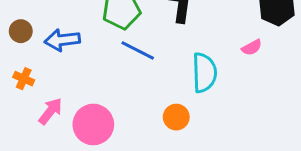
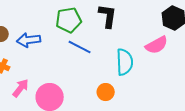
pink semicircle: (252, 47) -> (157, 45), size x1.6

